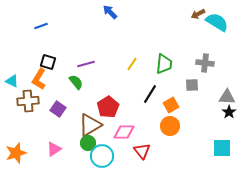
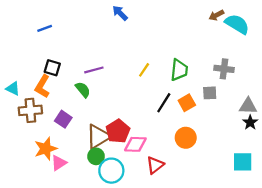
orange square: (171, 105) -> (187, 103), moved
red pentagon: (108, 107) -> (118, 131), moved
red triangle: (142, 151) -> (155, 165), turned 30
orange star: (16, 153) -> (46, 149), moved

